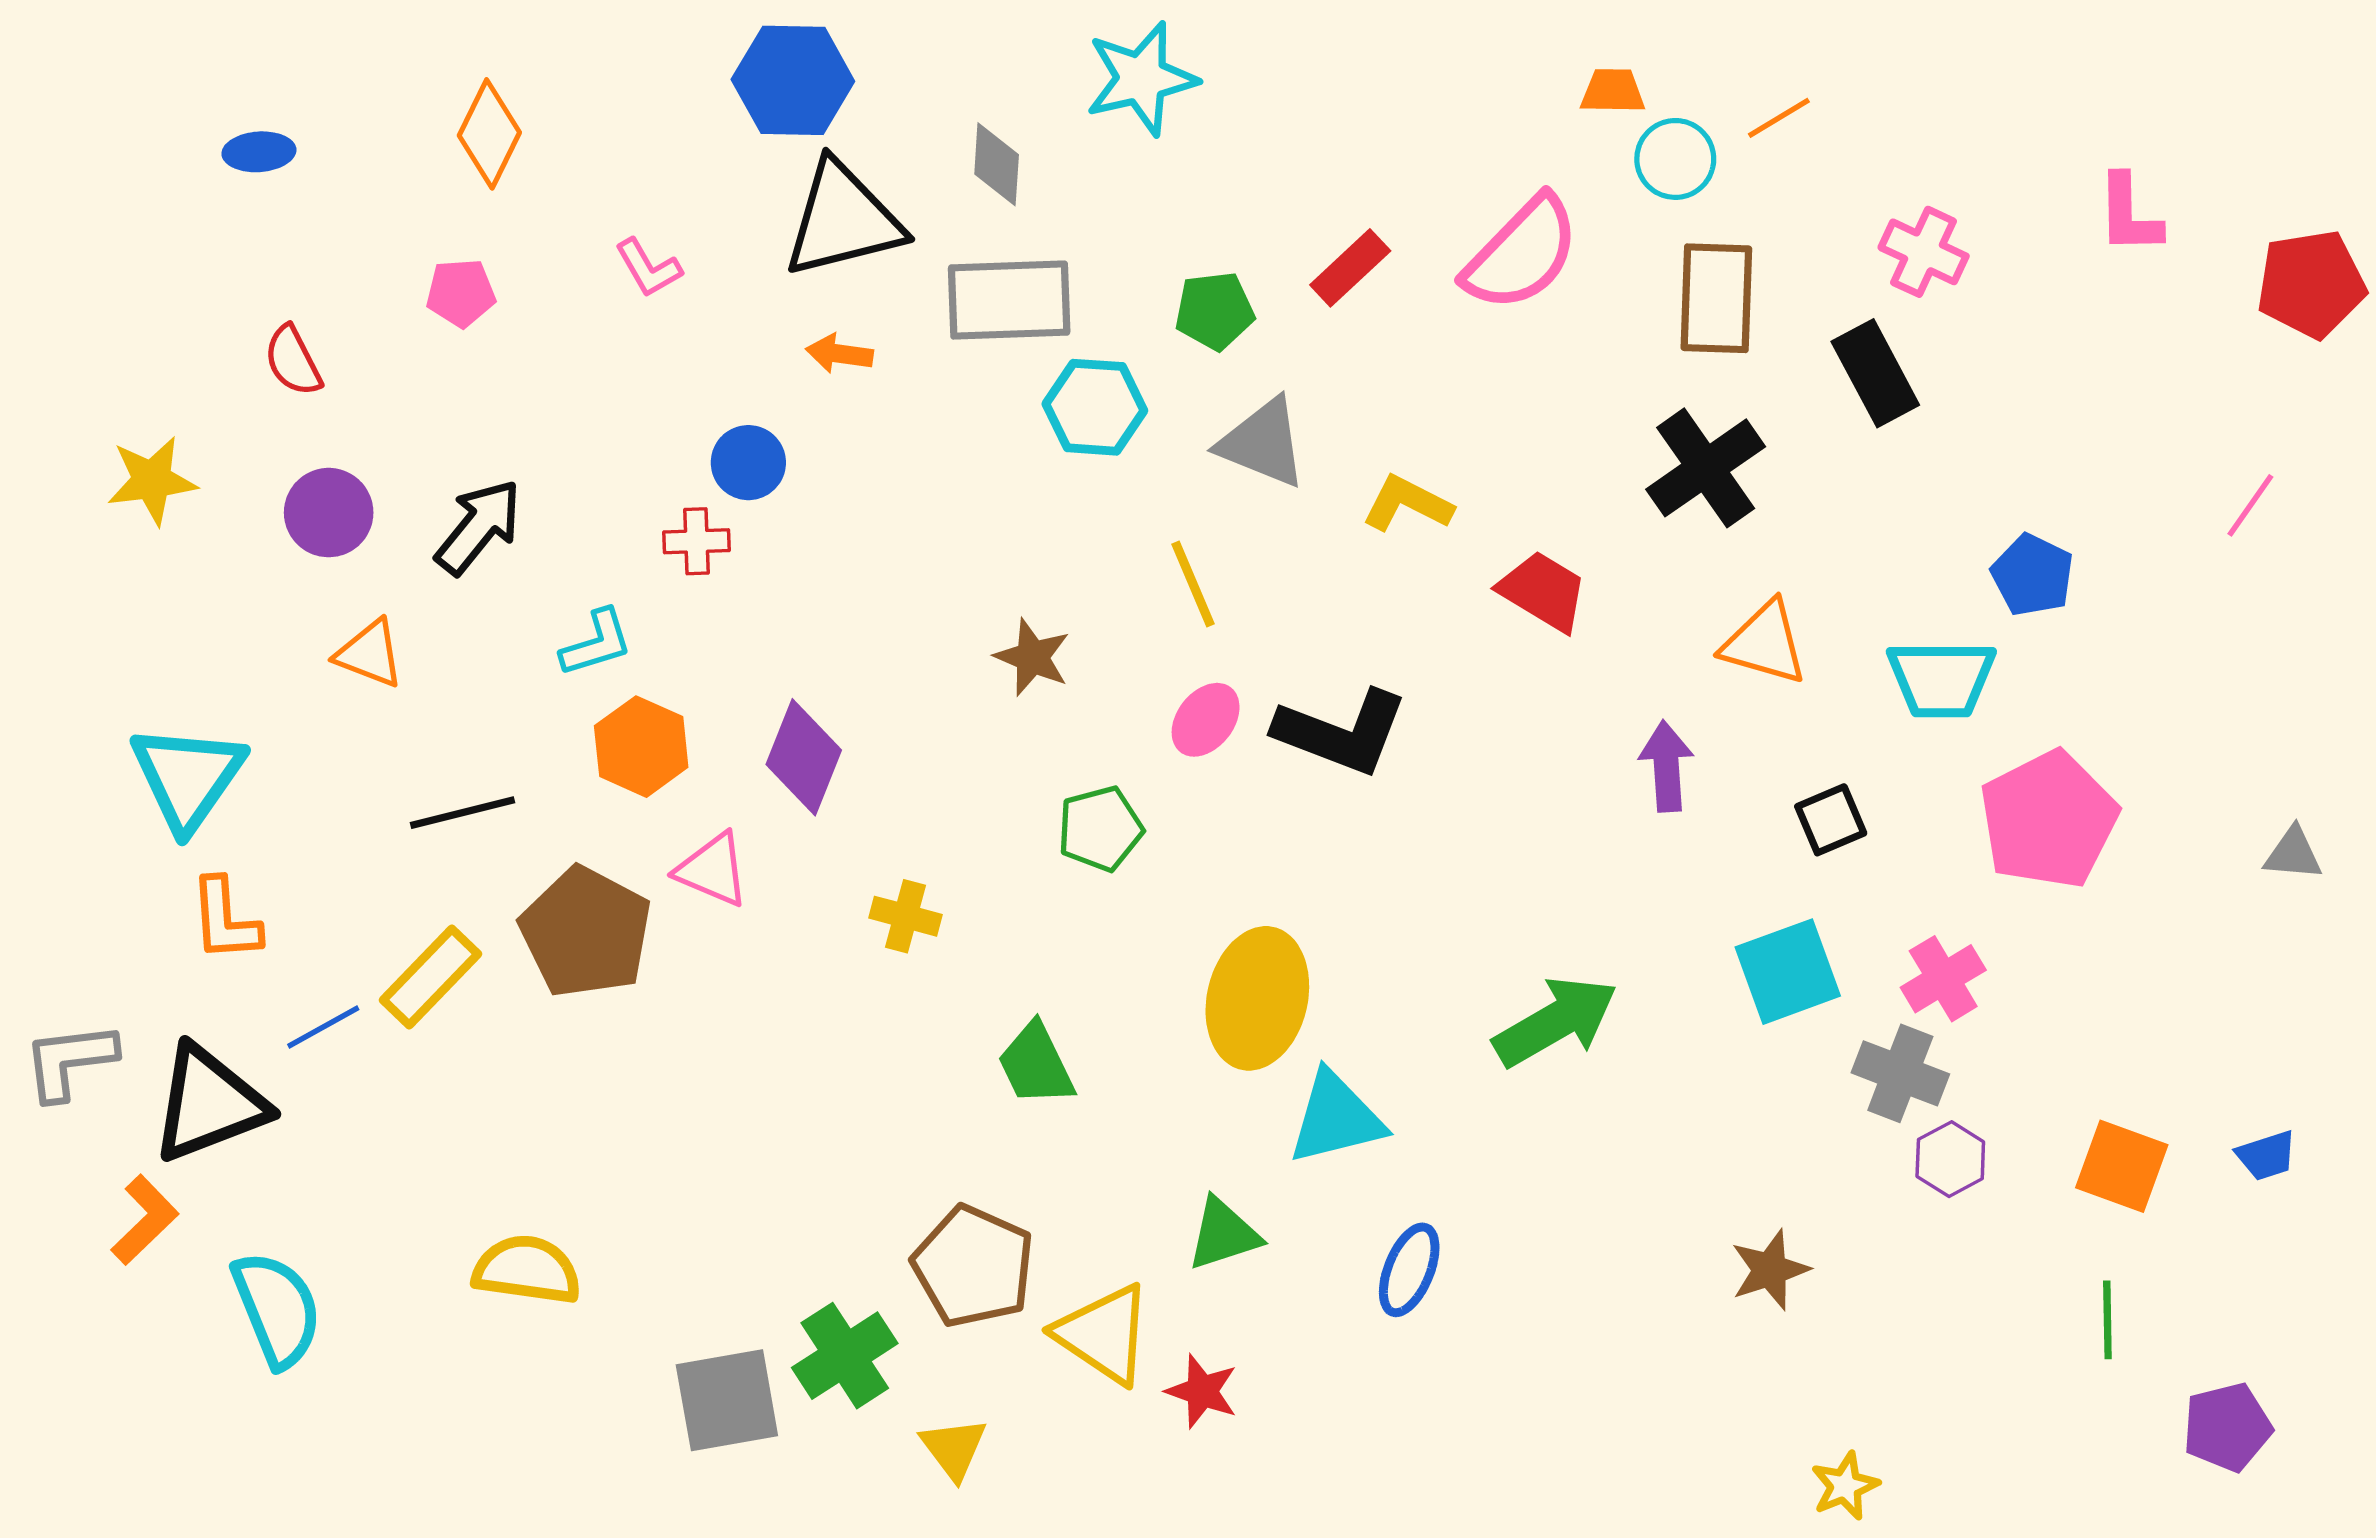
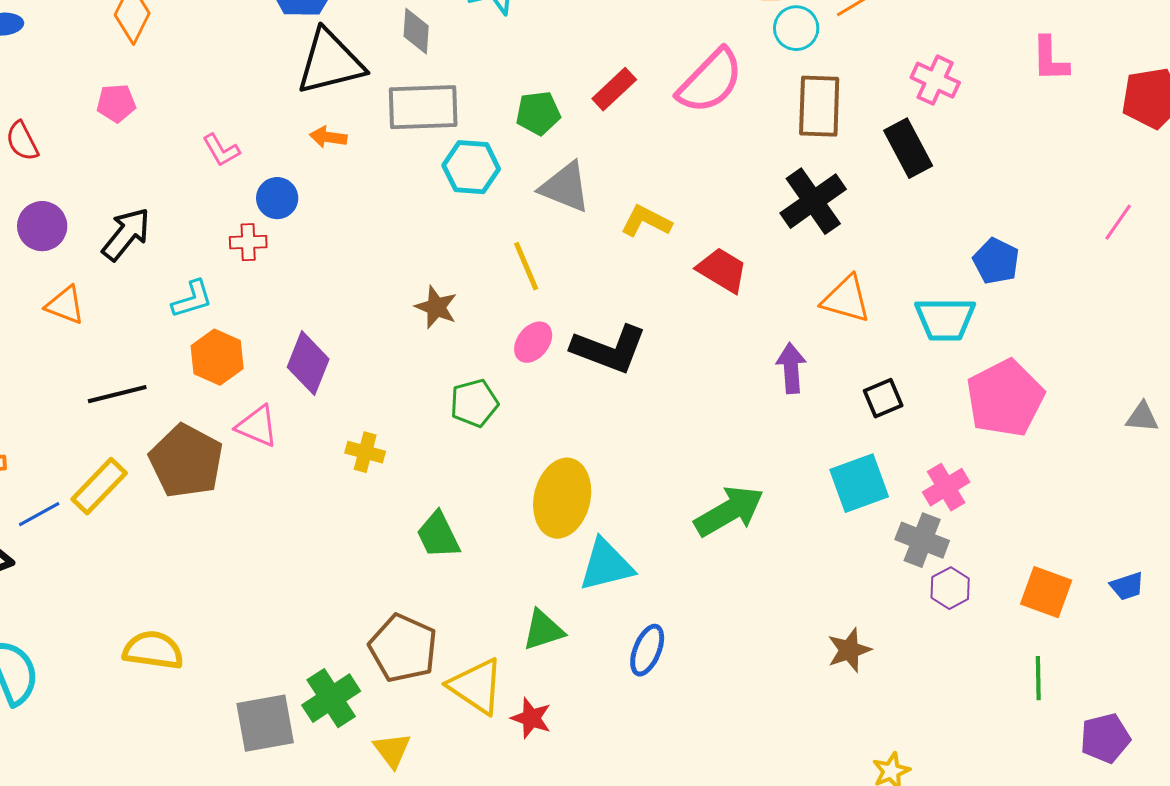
pink L-shape: (648, 268) -> (221, 150), moved

